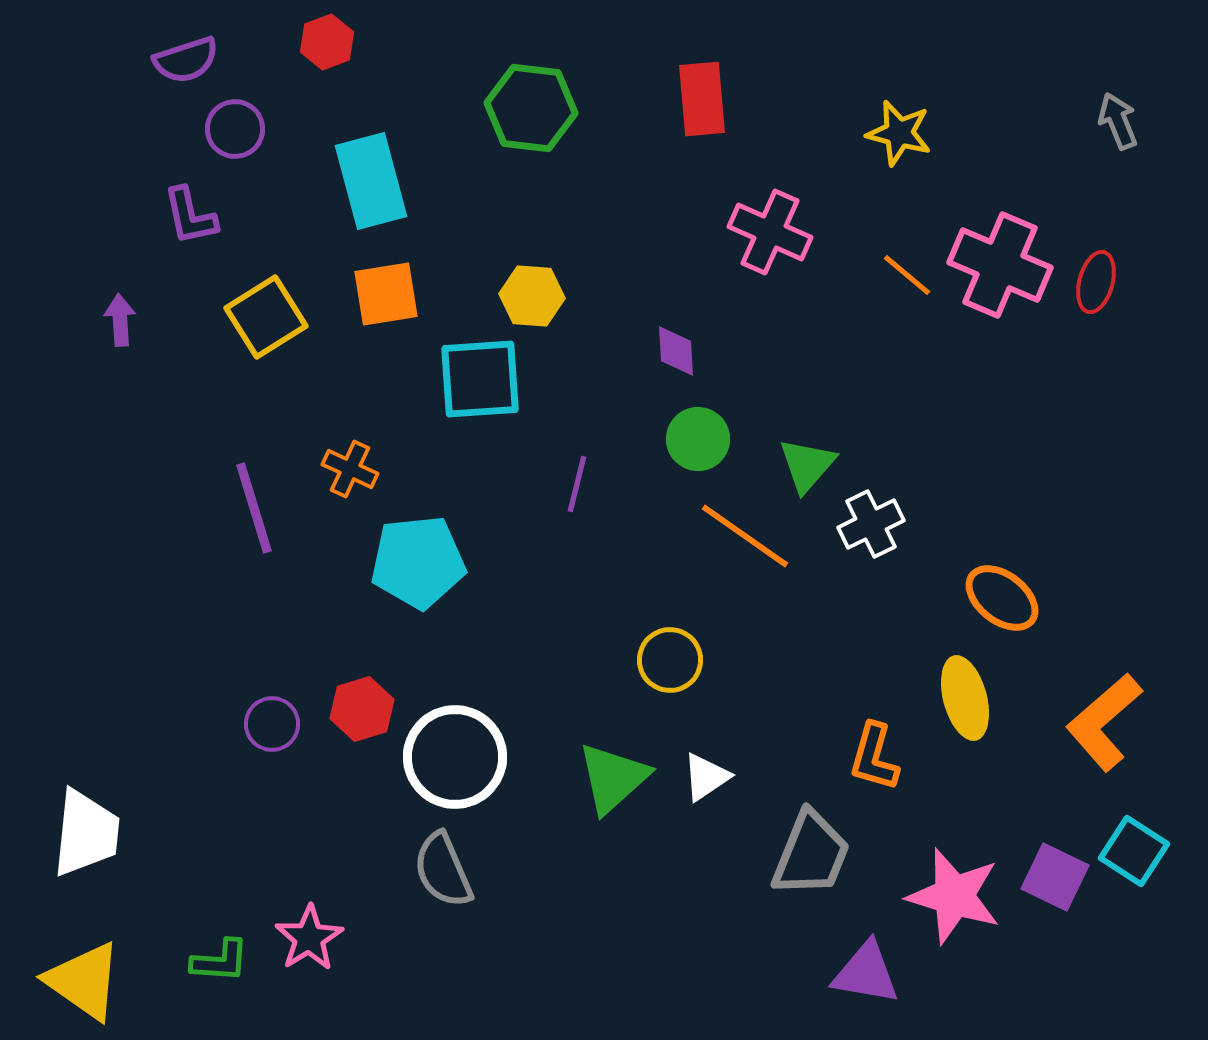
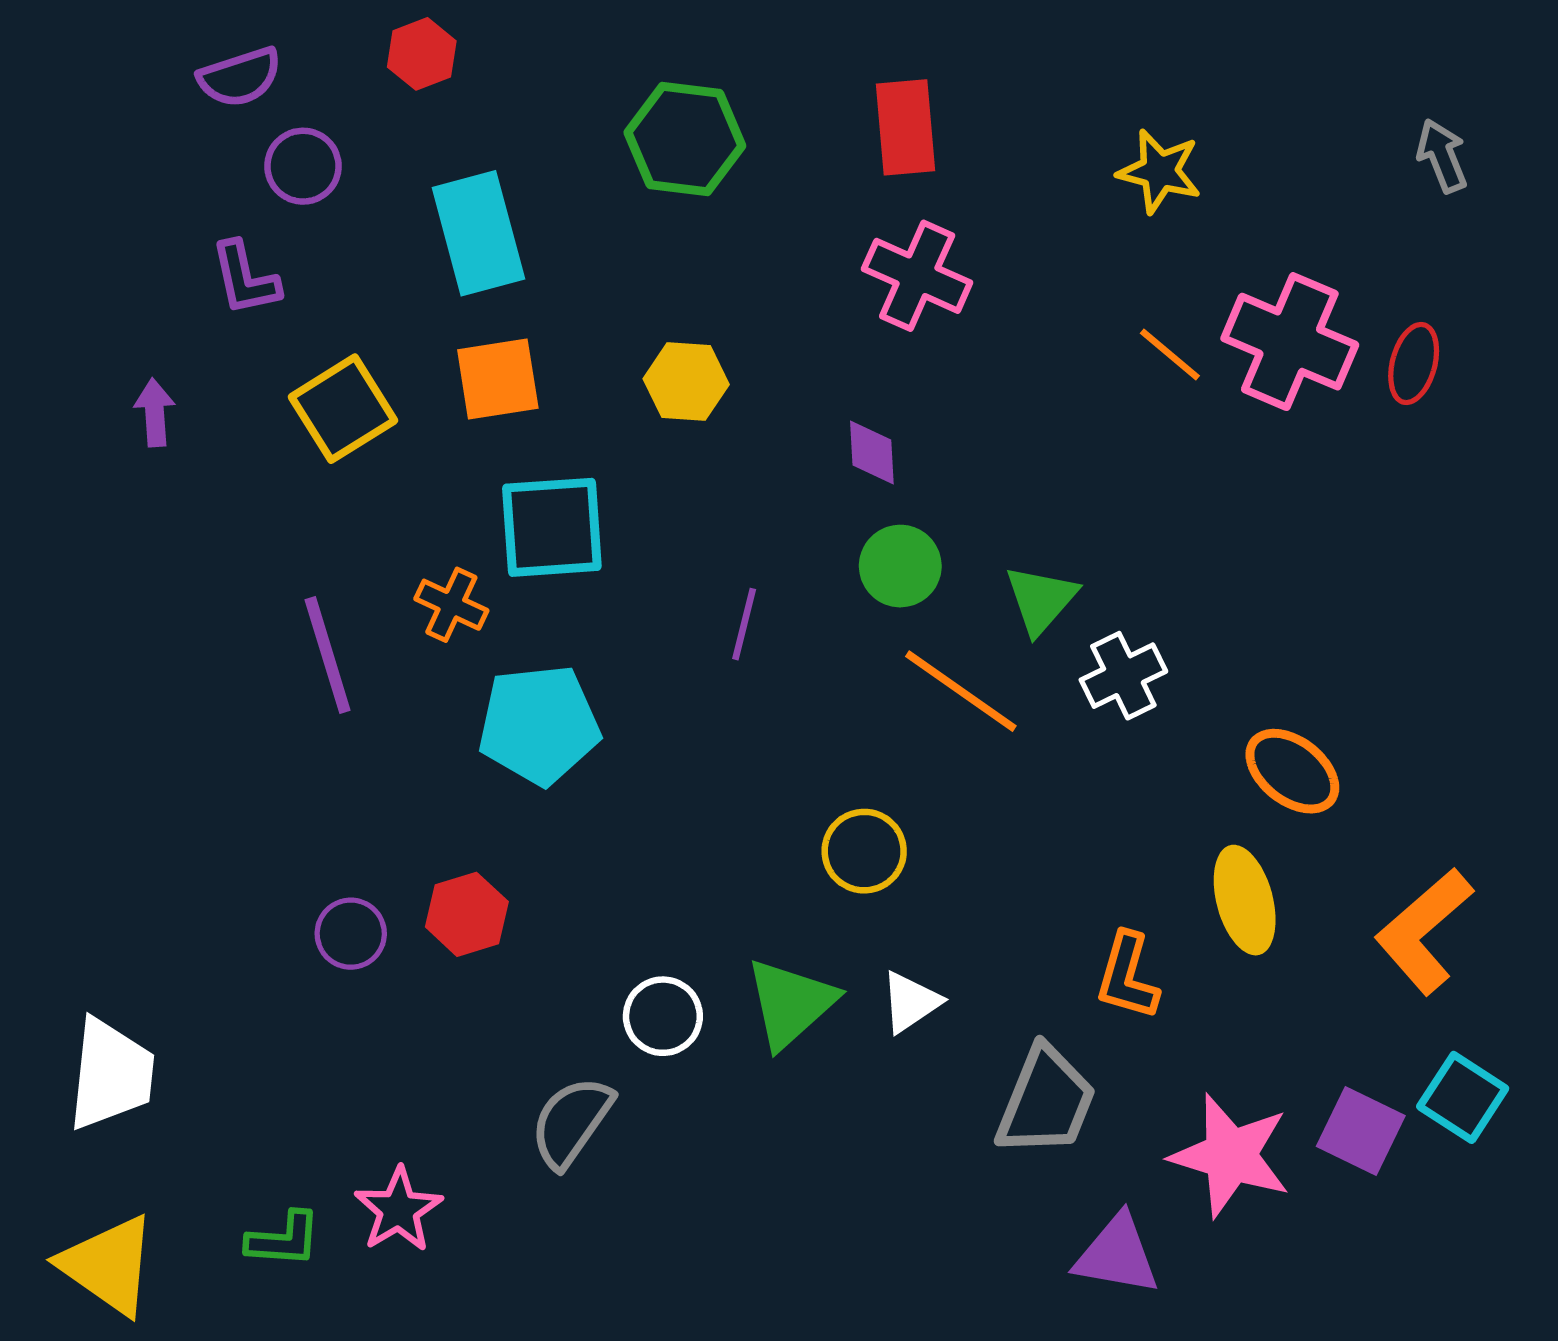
pink cross: (770, 232) -> (917, 276), moved
cyan square: (480, 379) -> (552, 527), moved
white circle: (455, 757) -> (663, 1016), moved, size x0.6
gray semicircle: (443, 870) -> (571, 1122), turned 58

